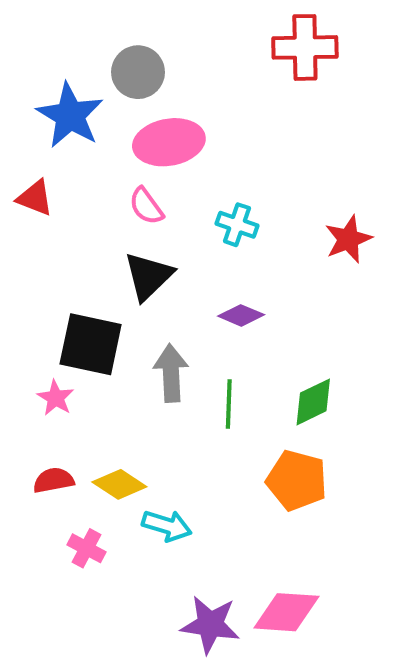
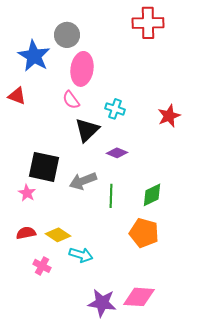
pink ellipse: (169, 142) -> (82, 69), turned -72
black triangle: (148, 276) -> (87, 130), moved
gray arrow: (171, 373) -> (83, 181), turned -108

